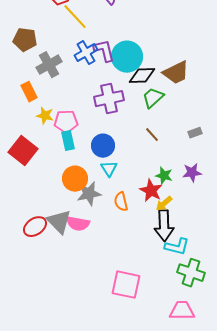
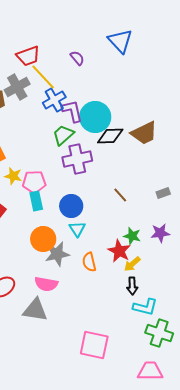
blue cross: (86, 53) -> (54, 100), moved
gray cross: (49, 65) -> (17, 87), moved
green trapezoid: (153, 98) -> (63, 135), moved
gray triangle: (59, 222) -> (35, 310), moved, turned -36
black arrow: (164, 226) -> (132, 286), size x0.6

